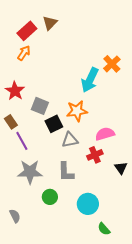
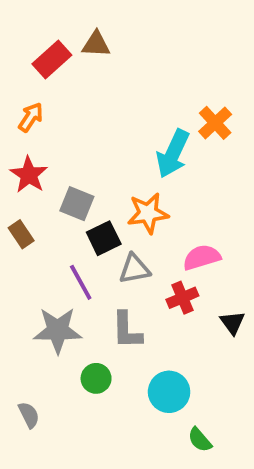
brown triangle: (50, 23) -> (96, 44), turned 49
orange arrow: (24, 53) -> (31, 117), moved
purple line: (22, 141) -> (81, 282), moved

